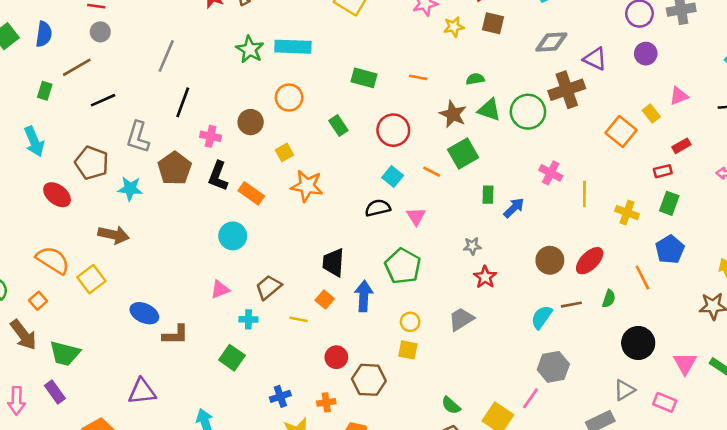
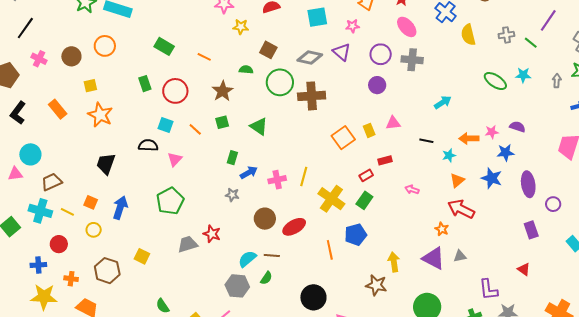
brown square: (493, 23) -> (268, 50), moved
purple triangle: (595, 59) -> (342, 52), moved
green triangle: (489, 110) -> (259, 126), moved
green circle: (528, 112) -> (280, 82), moved
green rectangle: (338, 125) -> (145, 84), moved
green square: (463, 154) -> (222, 122), size x0.6
red rectangle: (663, 171) -> (366, 175), turned -32
pink cross: (551, 173) -> (277, 180), moved, turned 36
black L-shape: (218, 176) -> (18, 113), moved
cyan square: (393, 176) -> (165, 125), turned -35
yellow cross: (627, 213) -> (331, 199), size x1.5
cyan circle: (233, 236) -> (30, 154), moved
gray star: (472, 246) -> (232, 195), moved
black trapezoid: (333, 262) -> (106, 164), moved
green pentagon: (403, 266) -> (170, 201), moved
red star: (485, 277) -> (212, 234), moved, turned -30
green semicircle: (609, 299) -> (266, 278), moved
orange square: (325, 300) -> (91, 202), turned -32
cyan cross: (248, 319) -> (40, 211), moved, size x1.6
yellow circle: (410, 322) -> (94, 230), moved
red circle: (336, 357) -> (59, 244), moved
gray hexagon: (553, 367) -> (237, 286), moved

